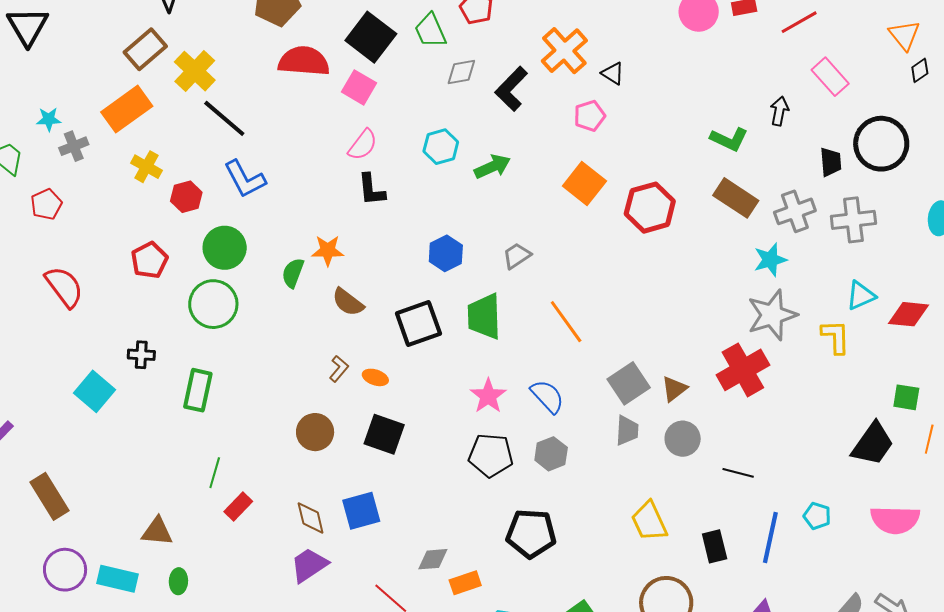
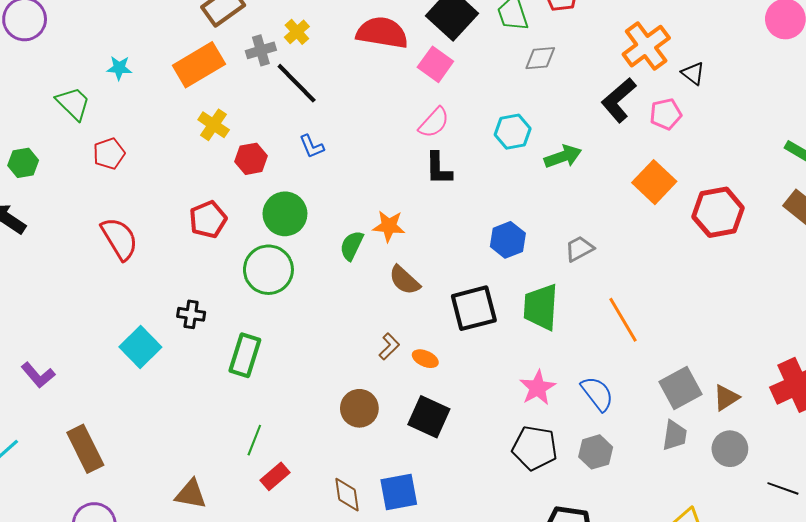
yellow cross: (195, 71) -> (297, 32), moved, size x0.6
black L-shape: (511, 89) -> (619, 100), moved
gray cross: (74, 146) -> (261, 50), moved
blue L-shape: (245, 179) -> (312, 146), size x0.6

